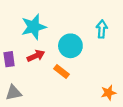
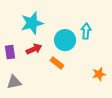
cyan arrow: (102, 29) -> (86, 31), moved
orange star: (108, 93) -> (99, 74), moved

